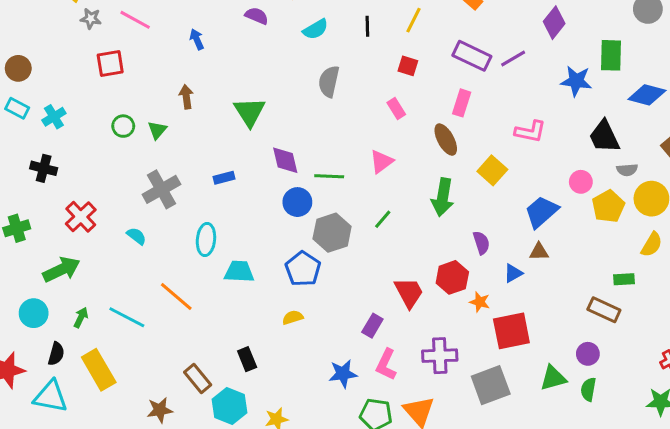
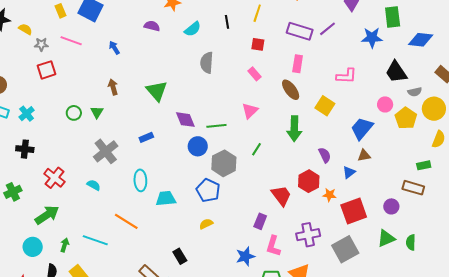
red square: (110, 64) -> (46, 70), moved
purple circle: (588, 354) -> (391, 206), moved

